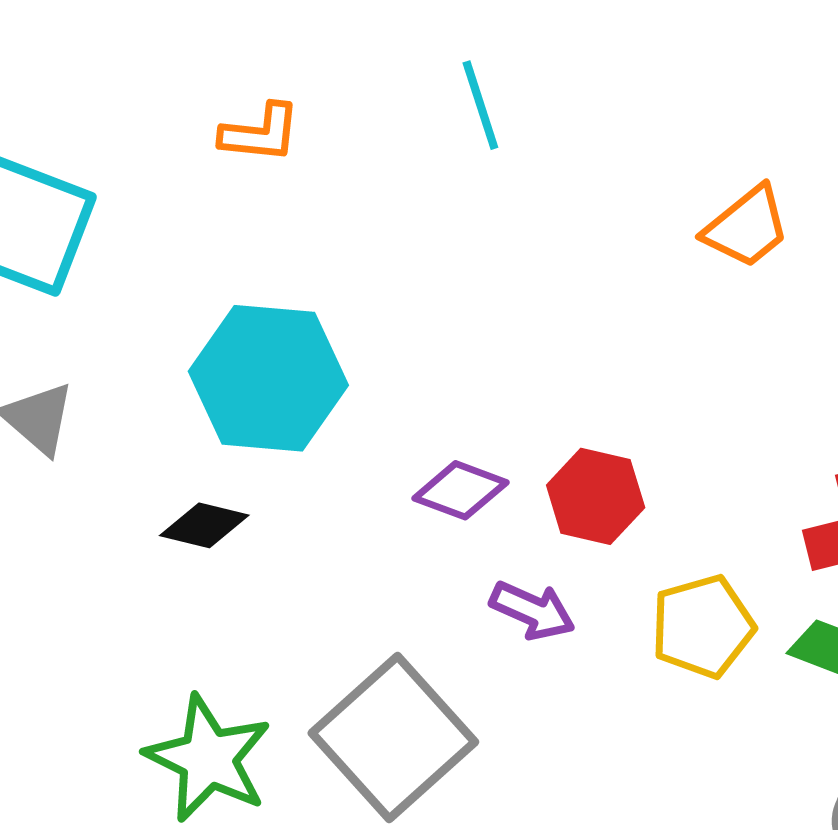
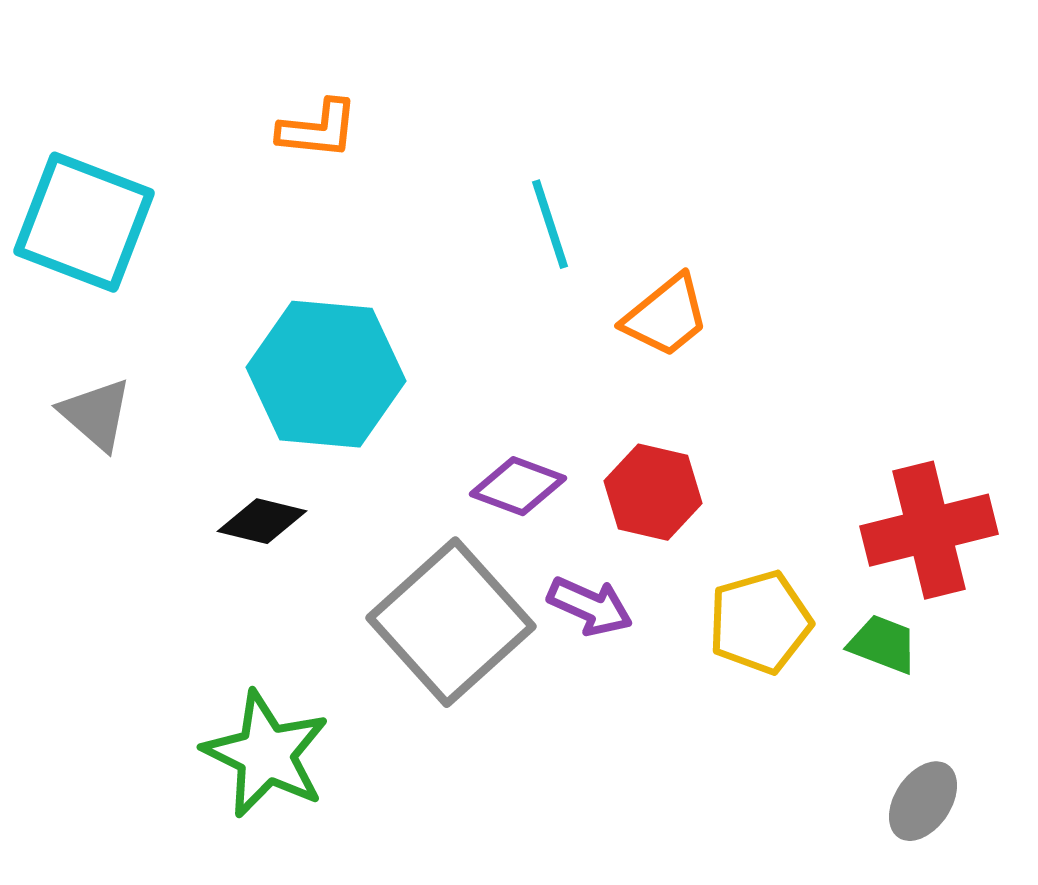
cyan line: (480, 105) -> (550, 224), moved
orange trapezoid: (747, 227) -> (666, 316), moved
gray square: (393, 738) -> (451, 622), moved

